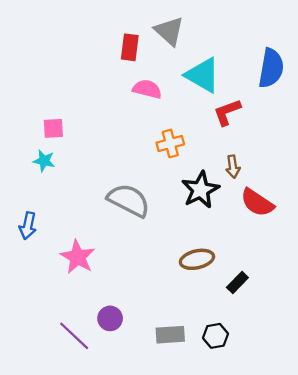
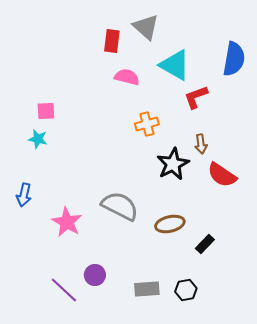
gray semicircle: (129, 200) -> (120, 206), moved

